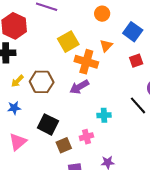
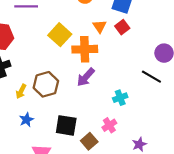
red square: (136, 61) -> (122, 27), moved

